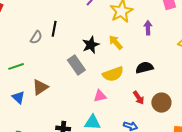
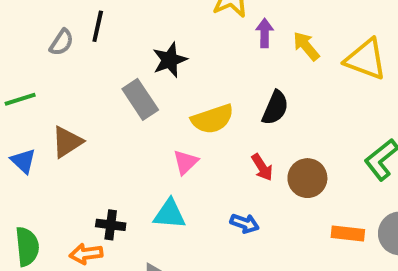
purple arrow: (148, 28) -> (265, 33), moved
yellow arrow: (116, 42) -> (306, 46), moved
black semicircle: (144, 68) -> (275, 108), turned 126
pink triangle: (100, 96) -> (185, 162), turned -32

